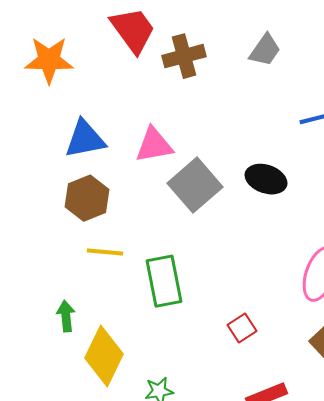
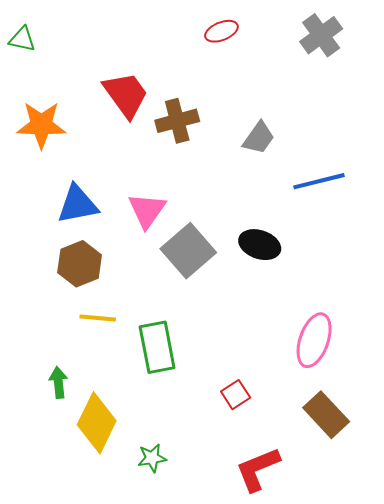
gray trapezoid: (265, 50) -> (259, 138), moved
pink triangle: (154, 145) -> (147, 210), turned -45

